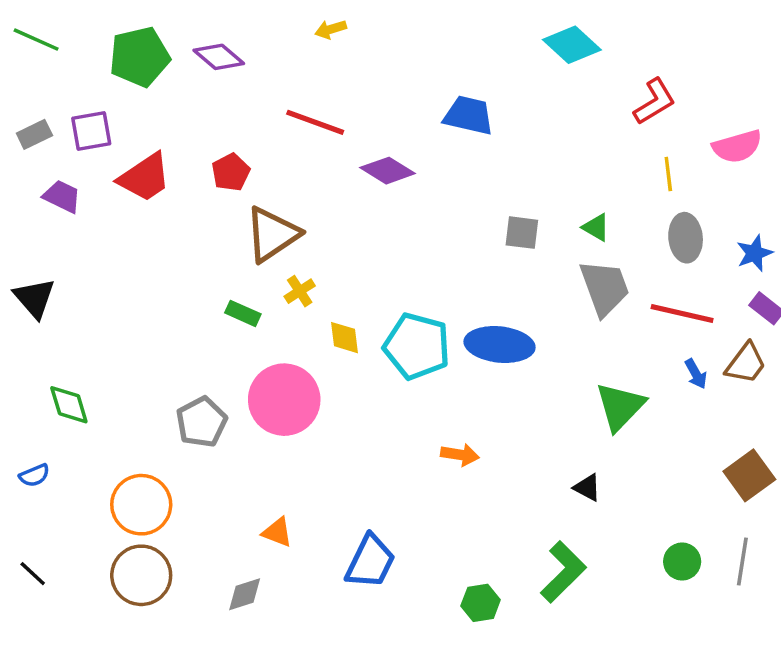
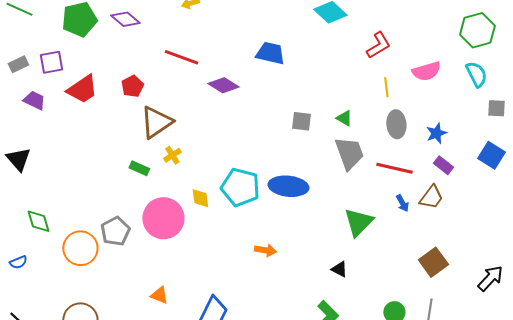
yellow diamond: (344, 338) -> (200, 198), moved
orange circle: (141, 505) -> (80, 248), moved

